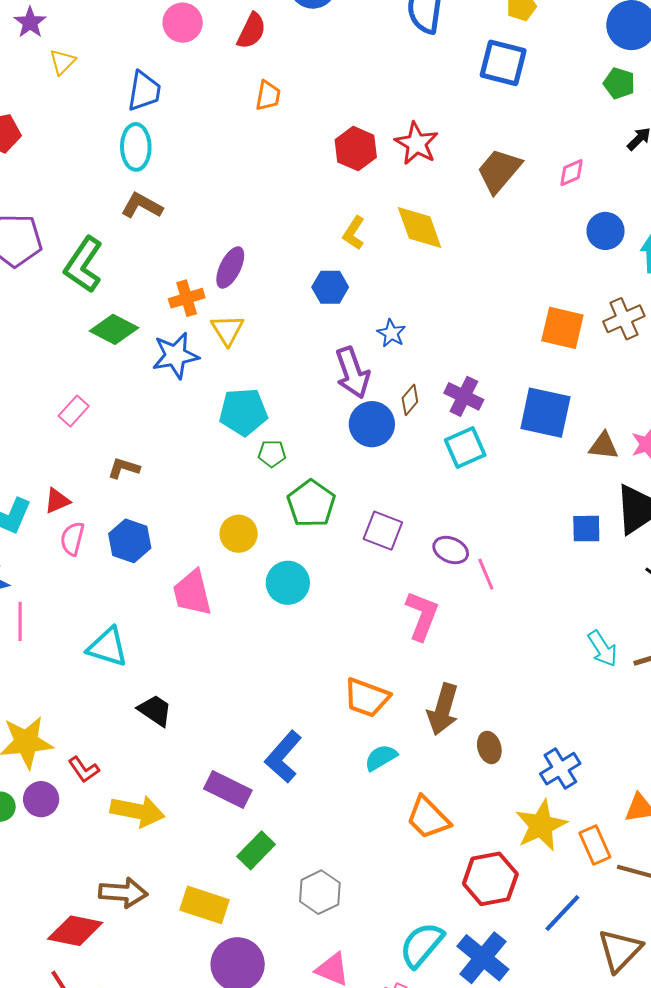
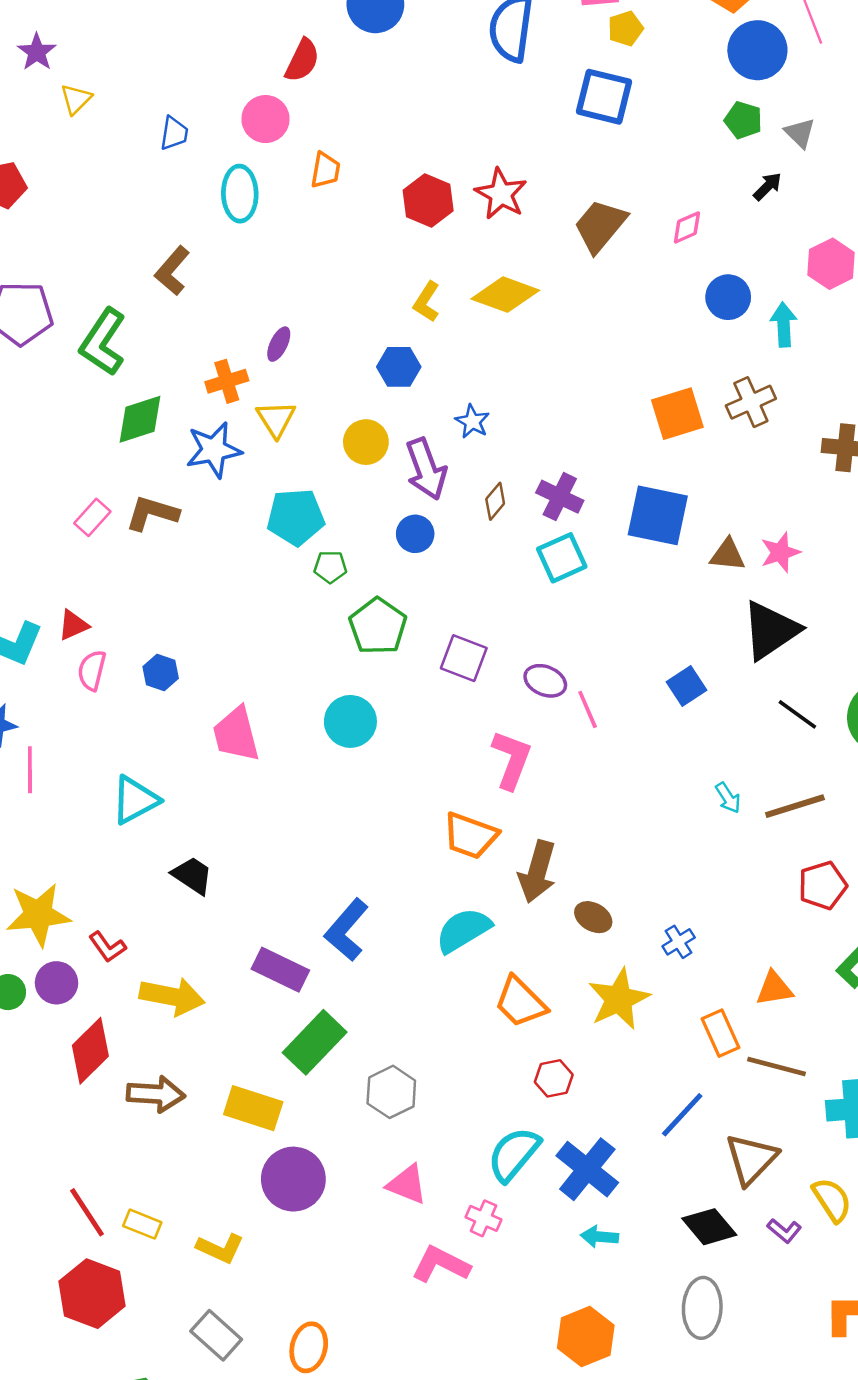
pink circle: (183, 23) -> (265, 119), moved
blue trapezoid: (144, 91) -> (174, 133), size x0.7
orange trapezoid: (268, 96) -> (326, 170), moved
cyan ellipse: (136, 147) -> (240, 194), moved
brown L-shape: (142, 206) -> (172, 271), turned -78
yellow diamond: (420, 227) -> (505, 295), turned -50
purple ellipse: (230, 267) -> (279, 344), size x0.7
orange square: (562, 328) -> (677, 414), turned -30
green diamond: (114, 329) -> (140, 419), turned -45
blue circle: (372, 424) -> (415, 534), moved, size x0.7
brown L-shape: (124, 468) -> (152, 513), moved, size x1.4
blue square: (586, 529) -> (687, 686), moved, turned -32
yellow circle: (239, 534) -> (366, 442), moved
blue hexagon: (130, 541) -> (161, 672), size x0.7
cyan triangle: (108, 647) -> (135, 800), turned -45
cyan arrow: (602, 649) -> (728, 798), size x0.7
orange trapezoid: (367, 698) -> (470, 836), moved
brown ellipse: (489, 747) -> (593, 917), turned -44
cyan semicircle: (381, 758) -> (463, 930), size x1.4
blue cross: (560, 769) -> (679, 942), size x0.7
yellow star: (541, 825) -> (619, 999), moved
green rectangle: (256, 850) -> (315, 1042), size x1.4
red hexagon: (490, 879) -> (554, 1078), moved, size x0.6
red diamond: (75, 931) -> (90, 1051), moved, turned -56

